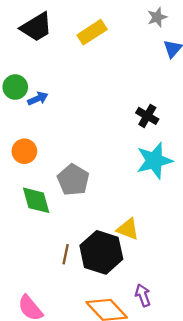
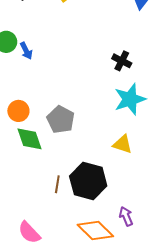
blue arrow: (38, 99) -> (26, 51), turned 90
orange circle: (24, 151) -> (18, 111), moved
yellow triangle: (128, 229) -> (123, 144), moved

